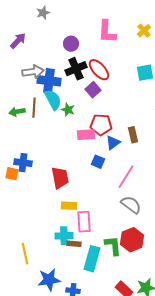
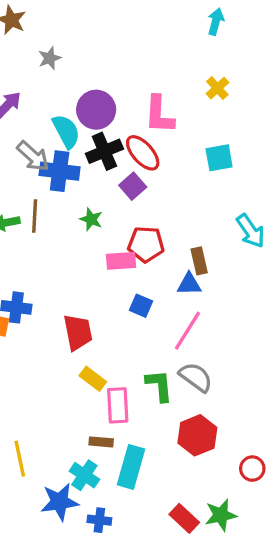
pink L-shape: (107, 32) -> (159, 115), moved
purple circle: (71, 44) -> (96, 110), size x1.5
gray arrow: (33, 72) -> (33, 156), turned 50
cyan semicircle: (53, 100) -> (66, 131), moved
blue triangle: (113, 143) -> (189, 284), moved, turned 35
yellow rectangle: (69, 206) -> (93, 379), turned 35
cyan cross: (64, 236) -> (84, 475), moved, turned 36
green L-shape: (113, 246) -> (159, 385), moved

